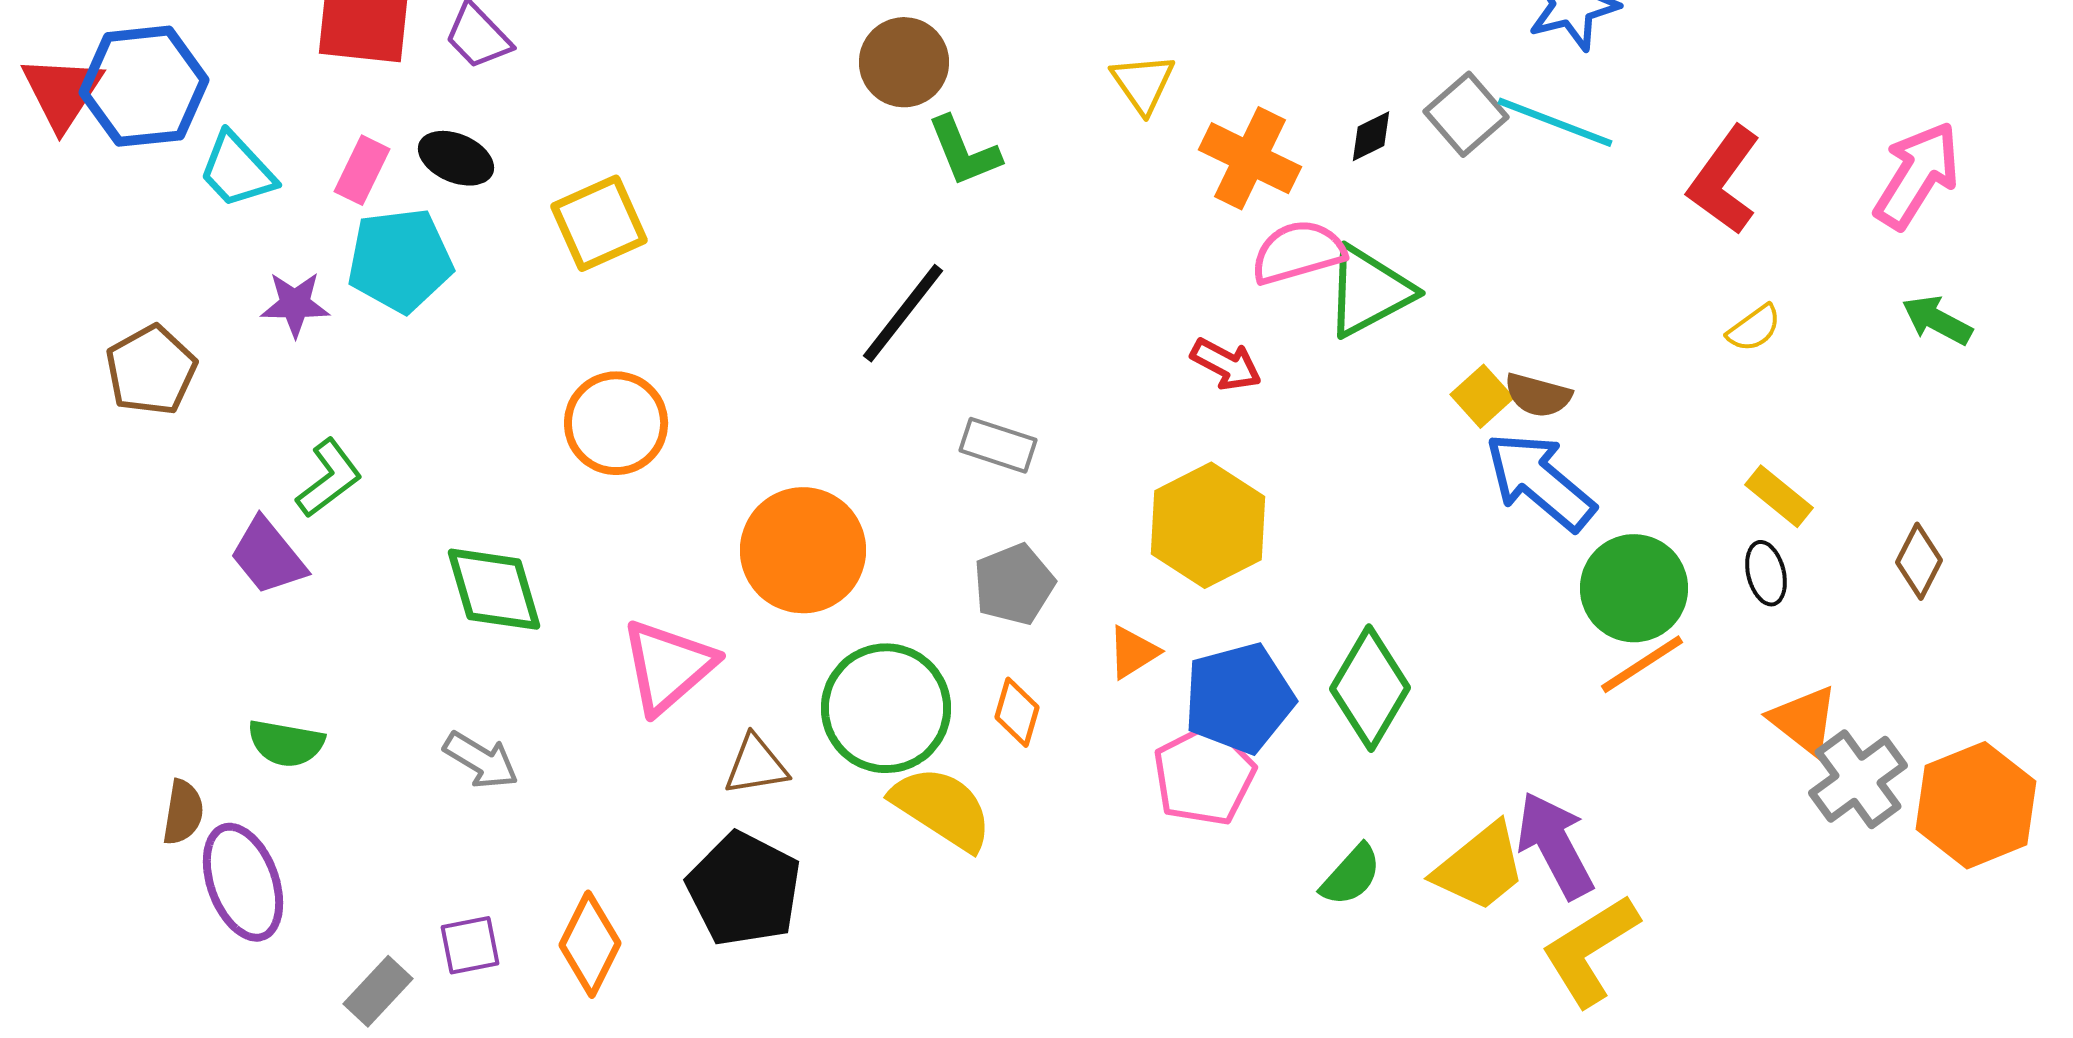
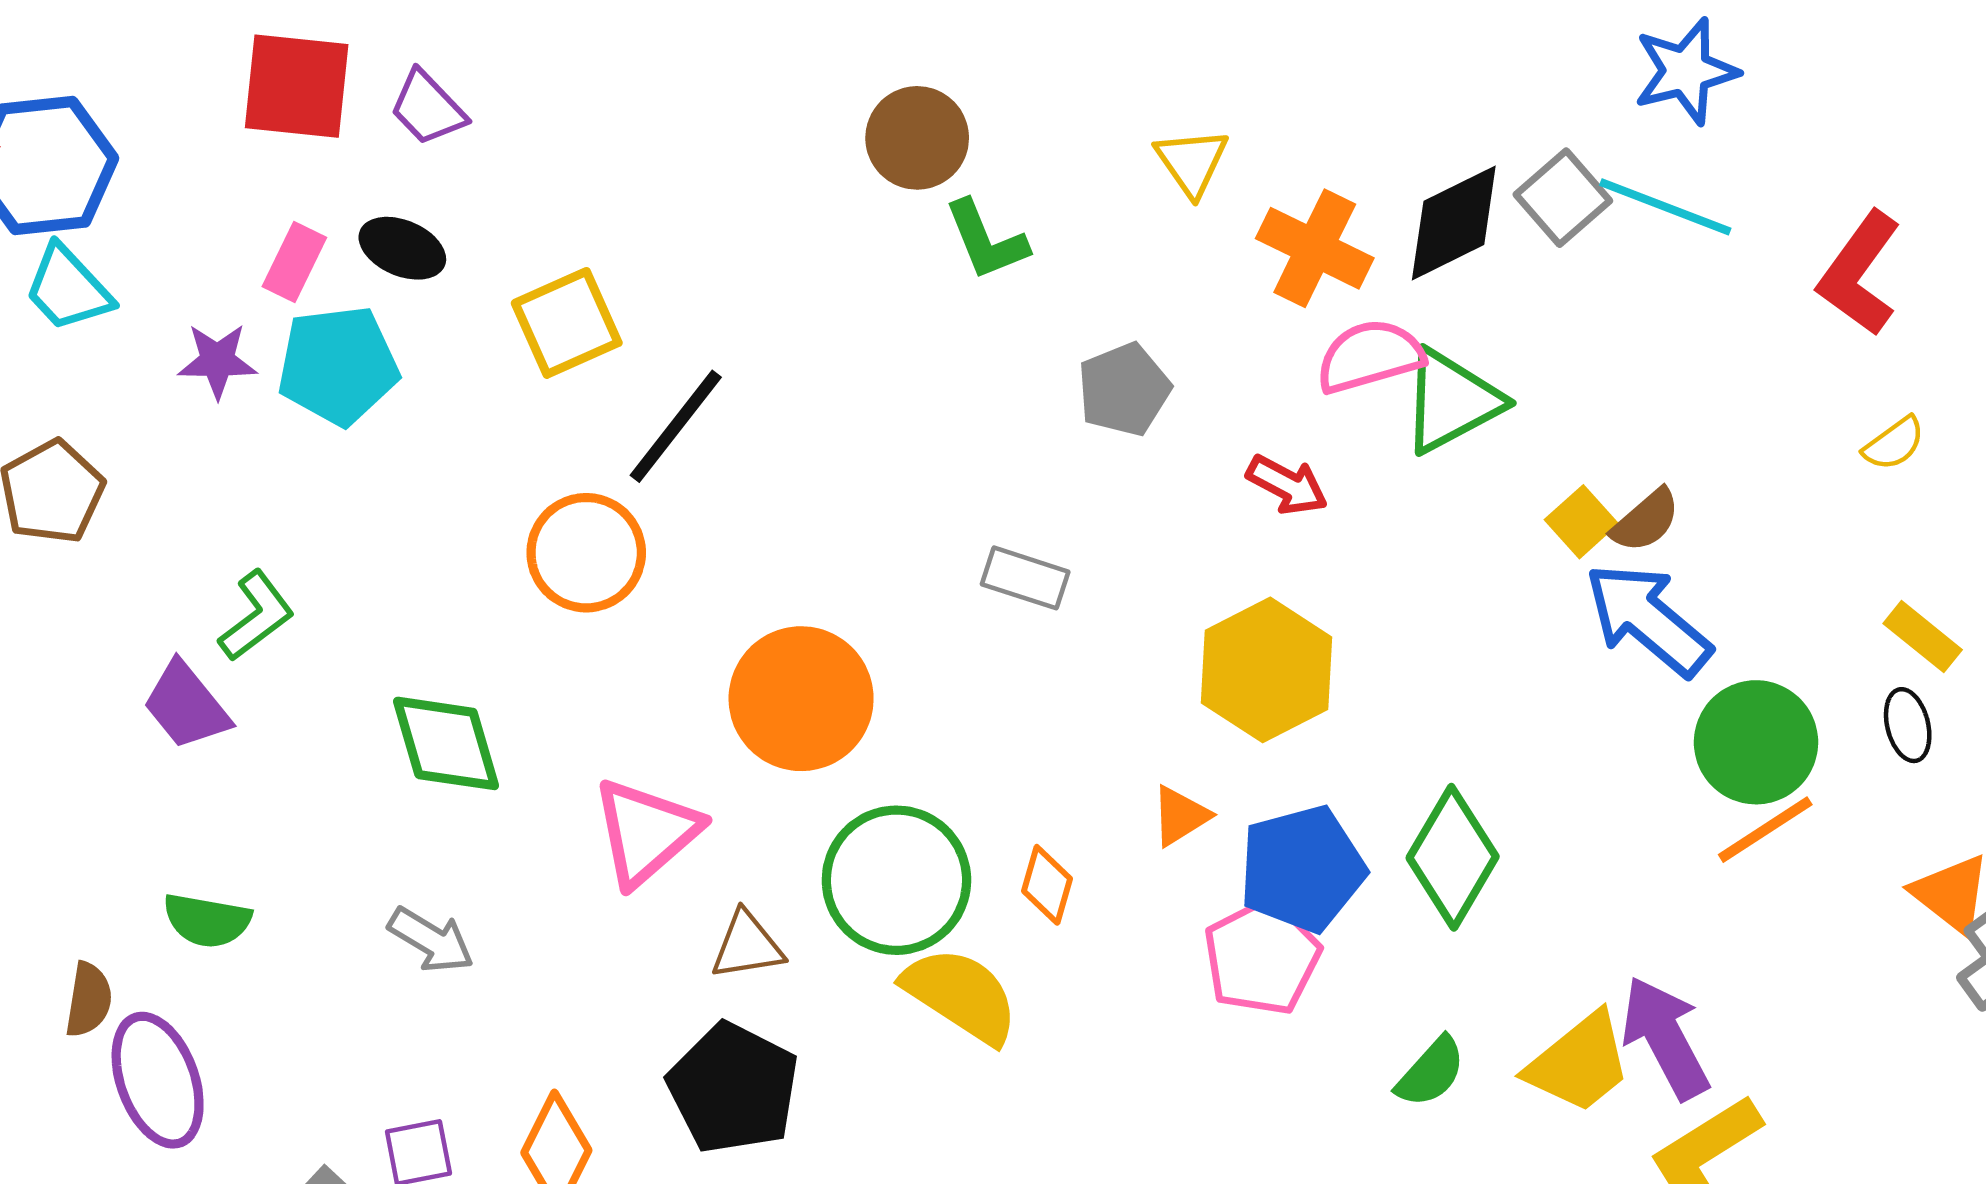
black diamond: (1371, 136) -> (1454, 223), size x2.0
cyan trapezoid: (237, 170) -> (68, 288), moved
purple star: (295, 304) -> (217, 361), moved
black line: (903, 313) -> (676, 426), moved
brown semicircle: (1538, 395) -> (1646, 521), turned -56
gray pentagon: (1014, 584) -> (1124, 390), moved

